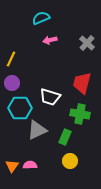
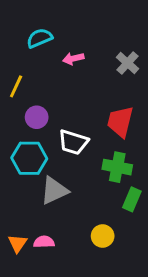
cyan semicircle: (41, 18) -> (40, 38), moved
purple circle: (12, 83) -> (37, 117), moved
green rectangle: (65, 137) -> (132, 199), moved

